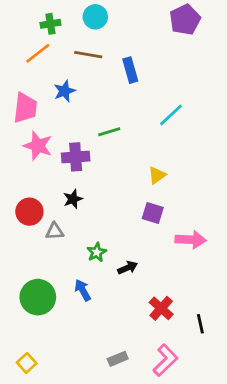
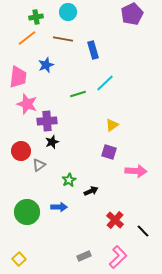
cyan line: (171, 115) -> (105, 83), moved
purple cross: (76, 157) -> (47, 121), moved
gray triangle: (55, 231) -> (39, 165), turned -32
blue arrow: (83, 290) -> (59, 207), turned 119
black line: (200, 324) -> (143, 231), turned -32

